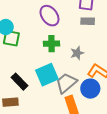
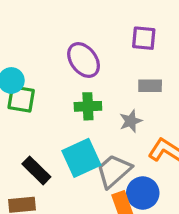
gray rectangle: (88, 21) -> (150, 86), moved
blue circle: (90, 89) -> (143, 193), moved

